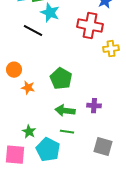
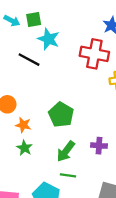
green arrow: (65, 111) -> (66, 151), turned -60
green star: (29, 132) -> (24, 148), moved

